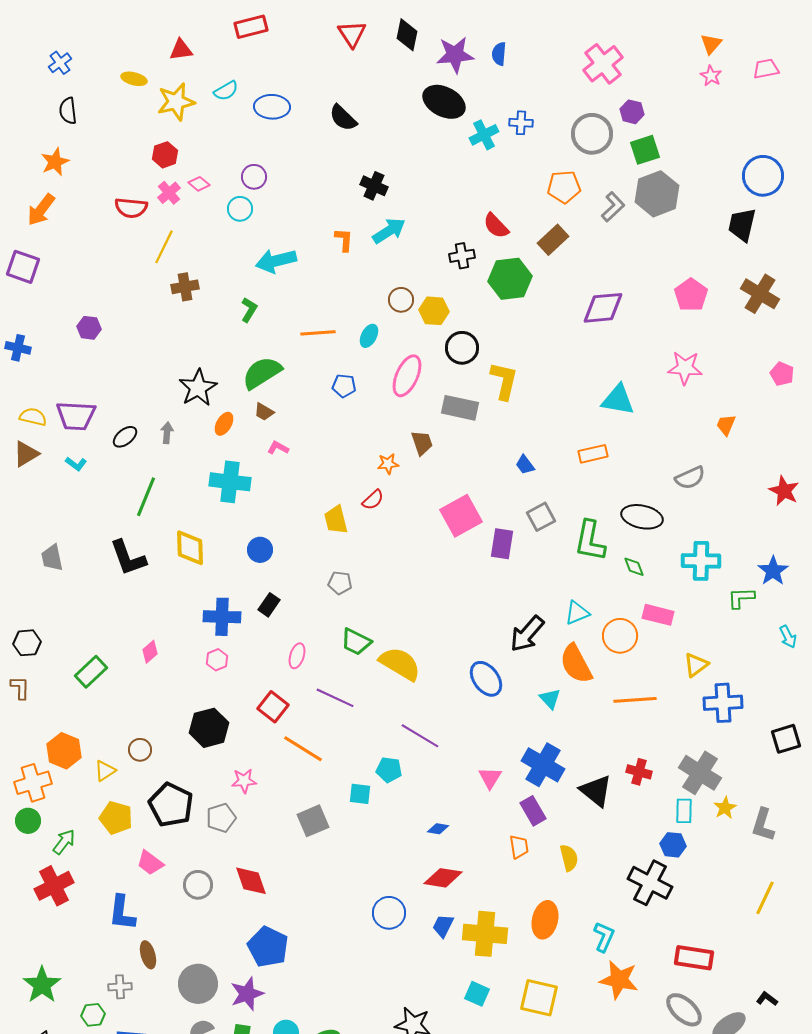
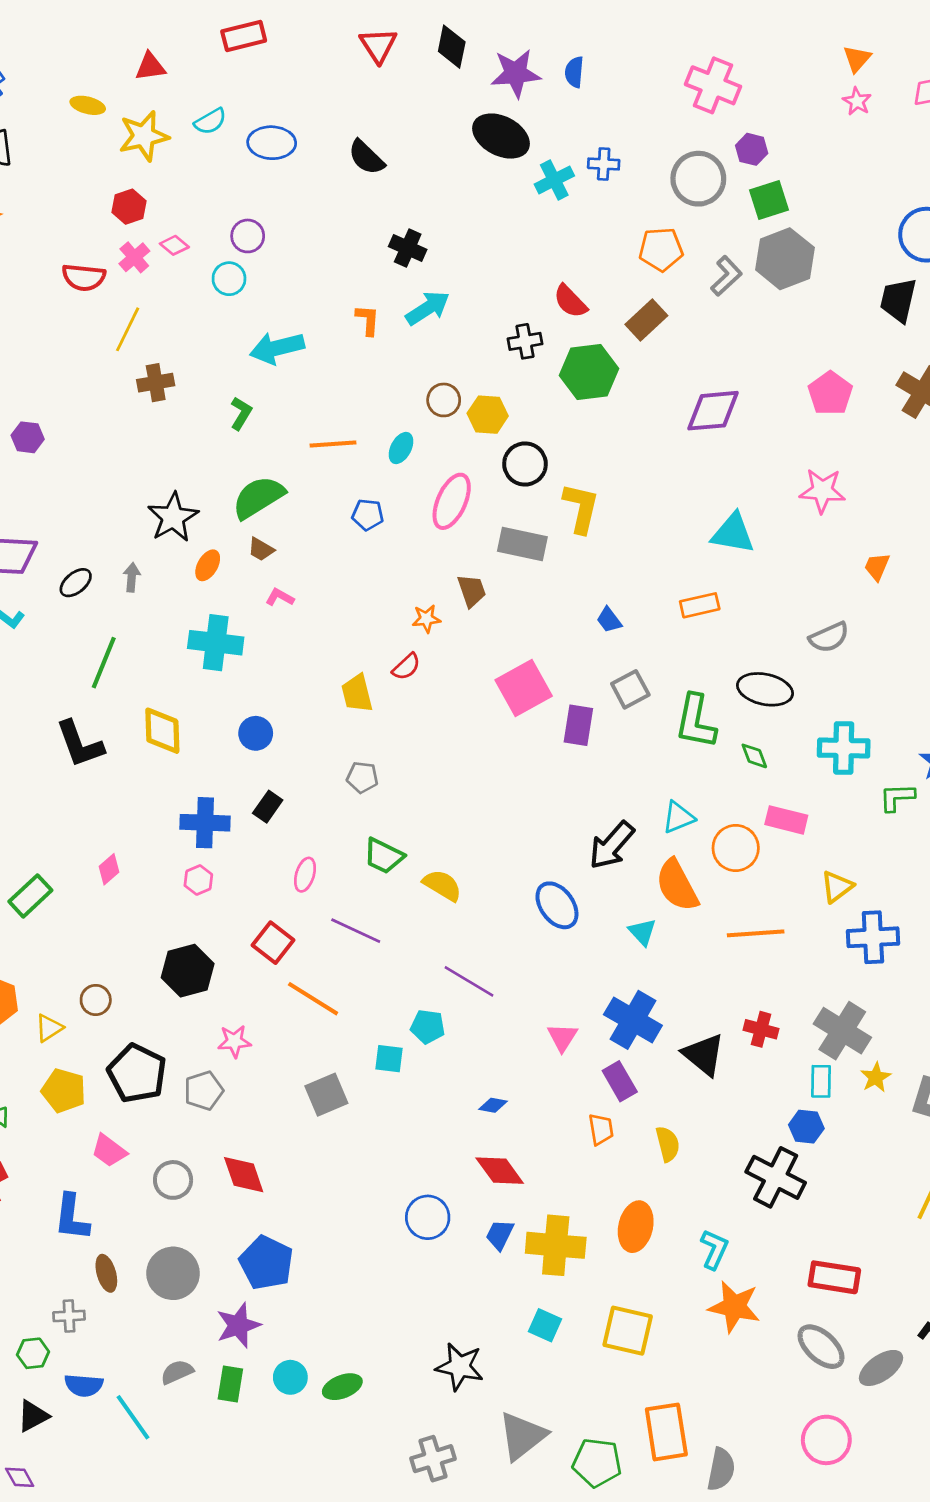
pink cross: (603, 64) -> (713, 85), turned -30
yellow semicircle: (400, 664) -> (442, 885), size x0.7
red diamond: (443, 878) -> (500, 1171), turned 45
gray circle: (198, 984) -> (173, 1273), moved

